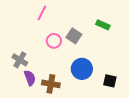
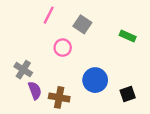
green rectangle: (103, 25) -> (128, 36), moved
gray square: (74, 36) -> (82, 24), moved
black square: (110, 81) -> (128, 94), turned -32

